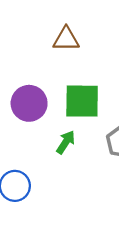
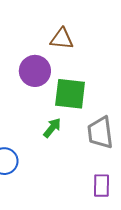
purple circle: (29, 103) -> (35, 71), moved

